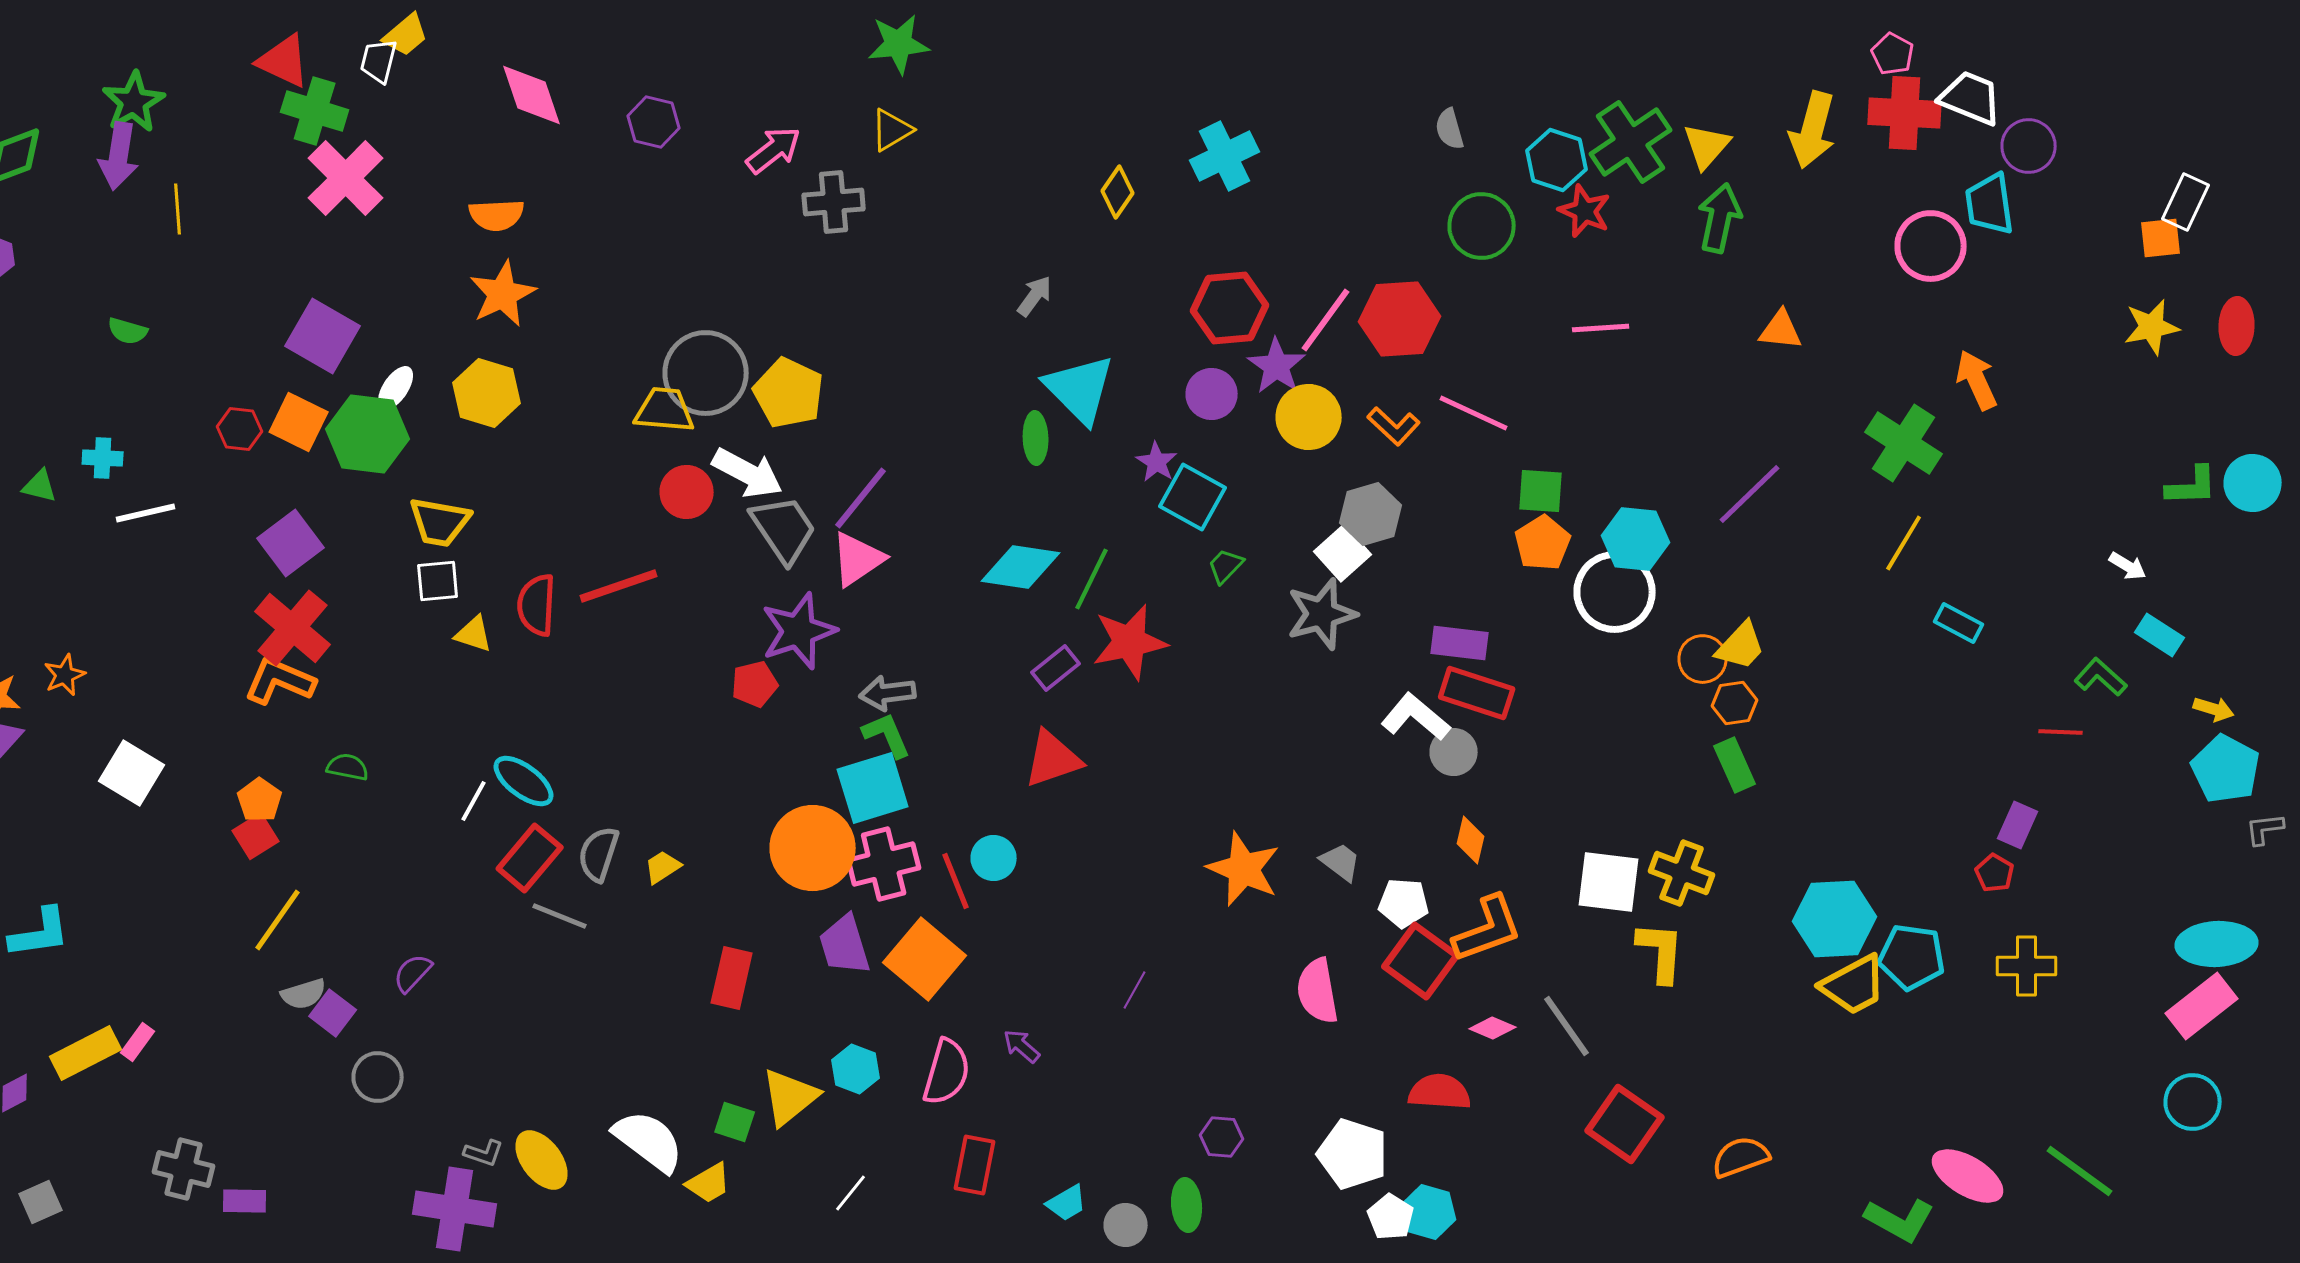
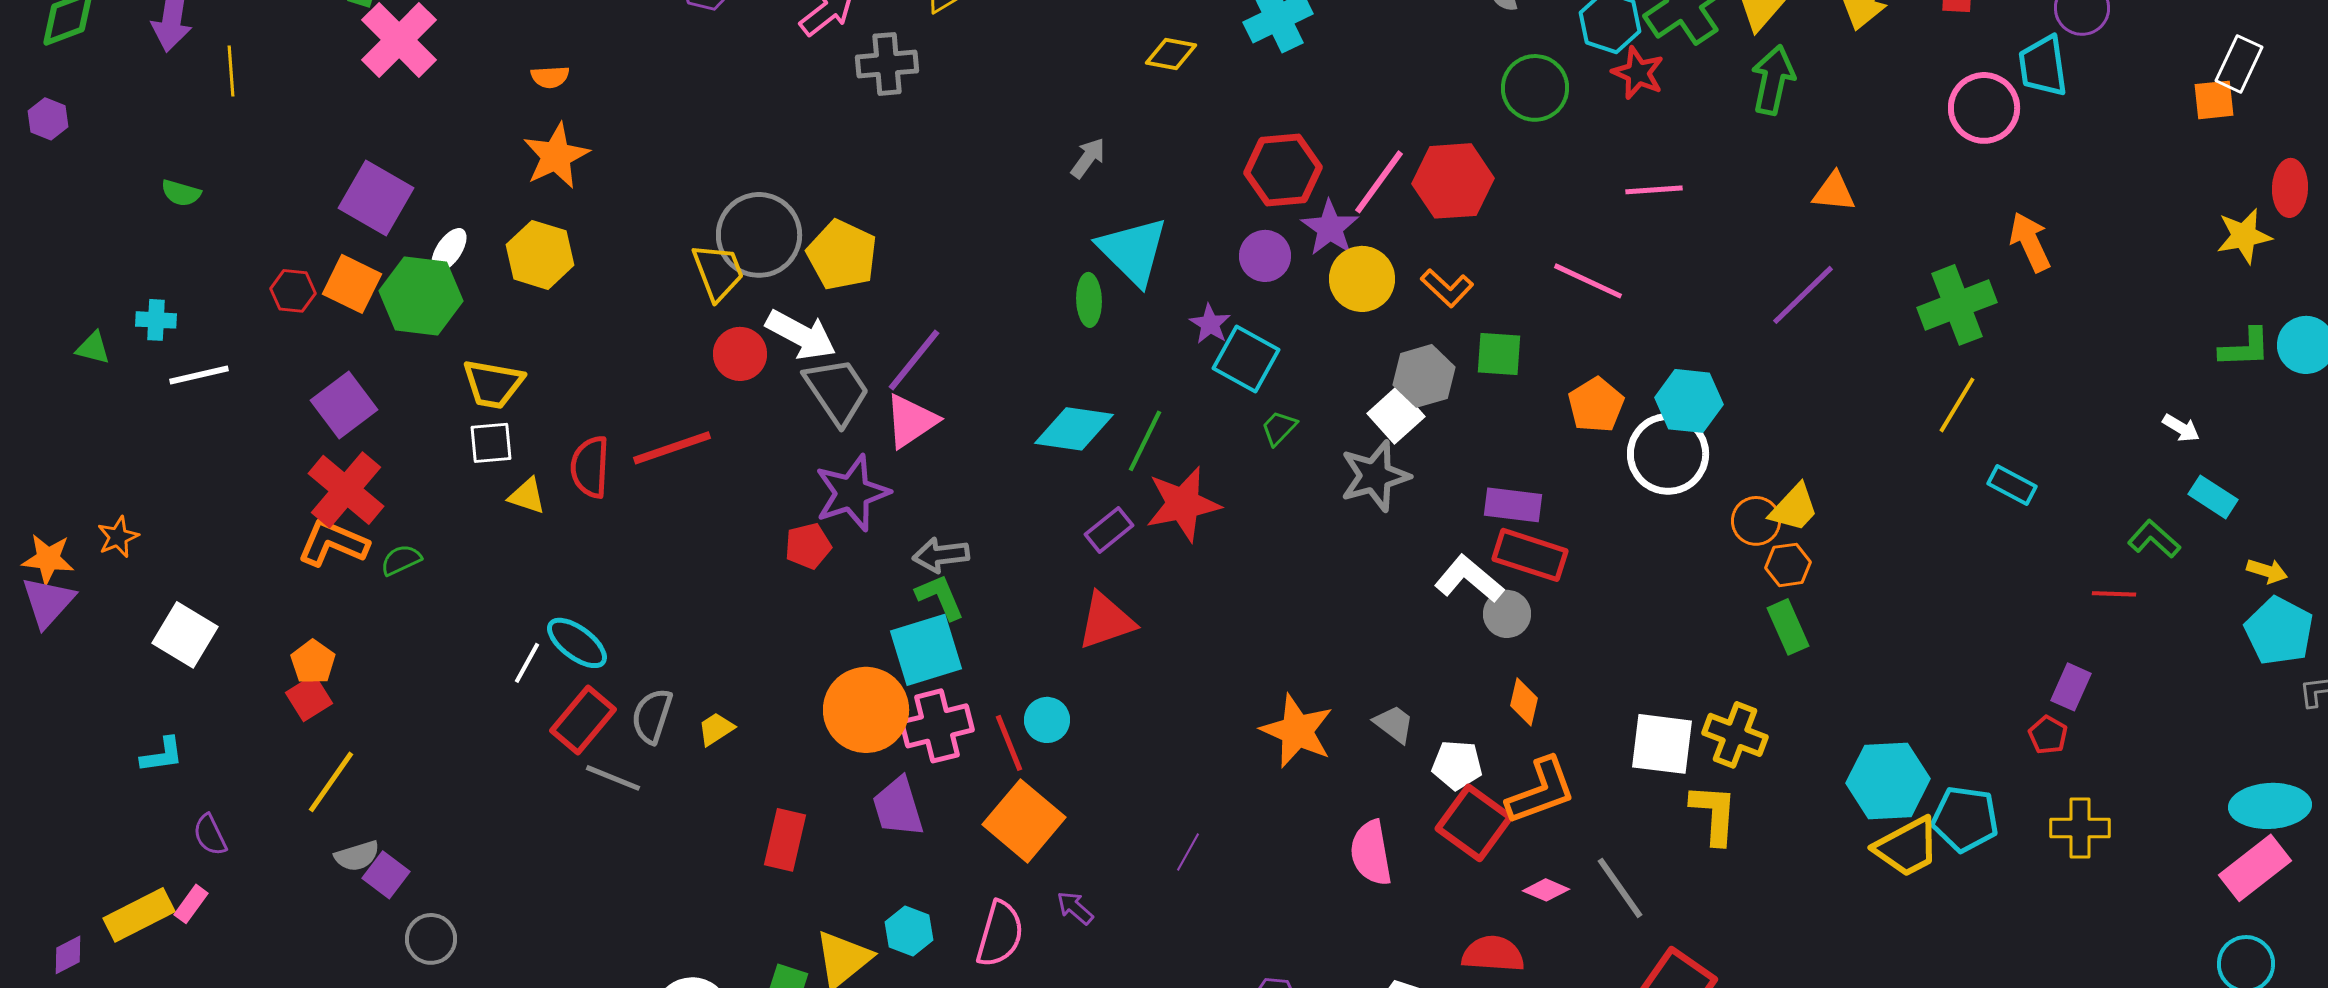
yellow diamond: (1118, 192) -> (1171, 54), turned 66
orange semicircle: (497, 215) -> (550, 77), size x0.7
yellow star: (2152, 327) -> (2244, 236), moved
yellow trapezoid: (665, 410) -> (718, 272), turned 64
pink line: (1474, 413) -> (1588, 281), moved
green cross: (1904, 443) -> (1957, 305), turned 36
green square: (1541, 491) -> (1499, 354), moved
purple line: (1750, 494) -> (1803, 295), moved
green semicircle: (348, 767) -> (401, 560), moved, turned -36
cyan L-shape: (40, 933) -> (162, 755), moved, size x0.7
orange square: (925, 959) -> (1024, 821), moved
purple semicircle: (413, 973) -> (210, 835), moved, turned -69

